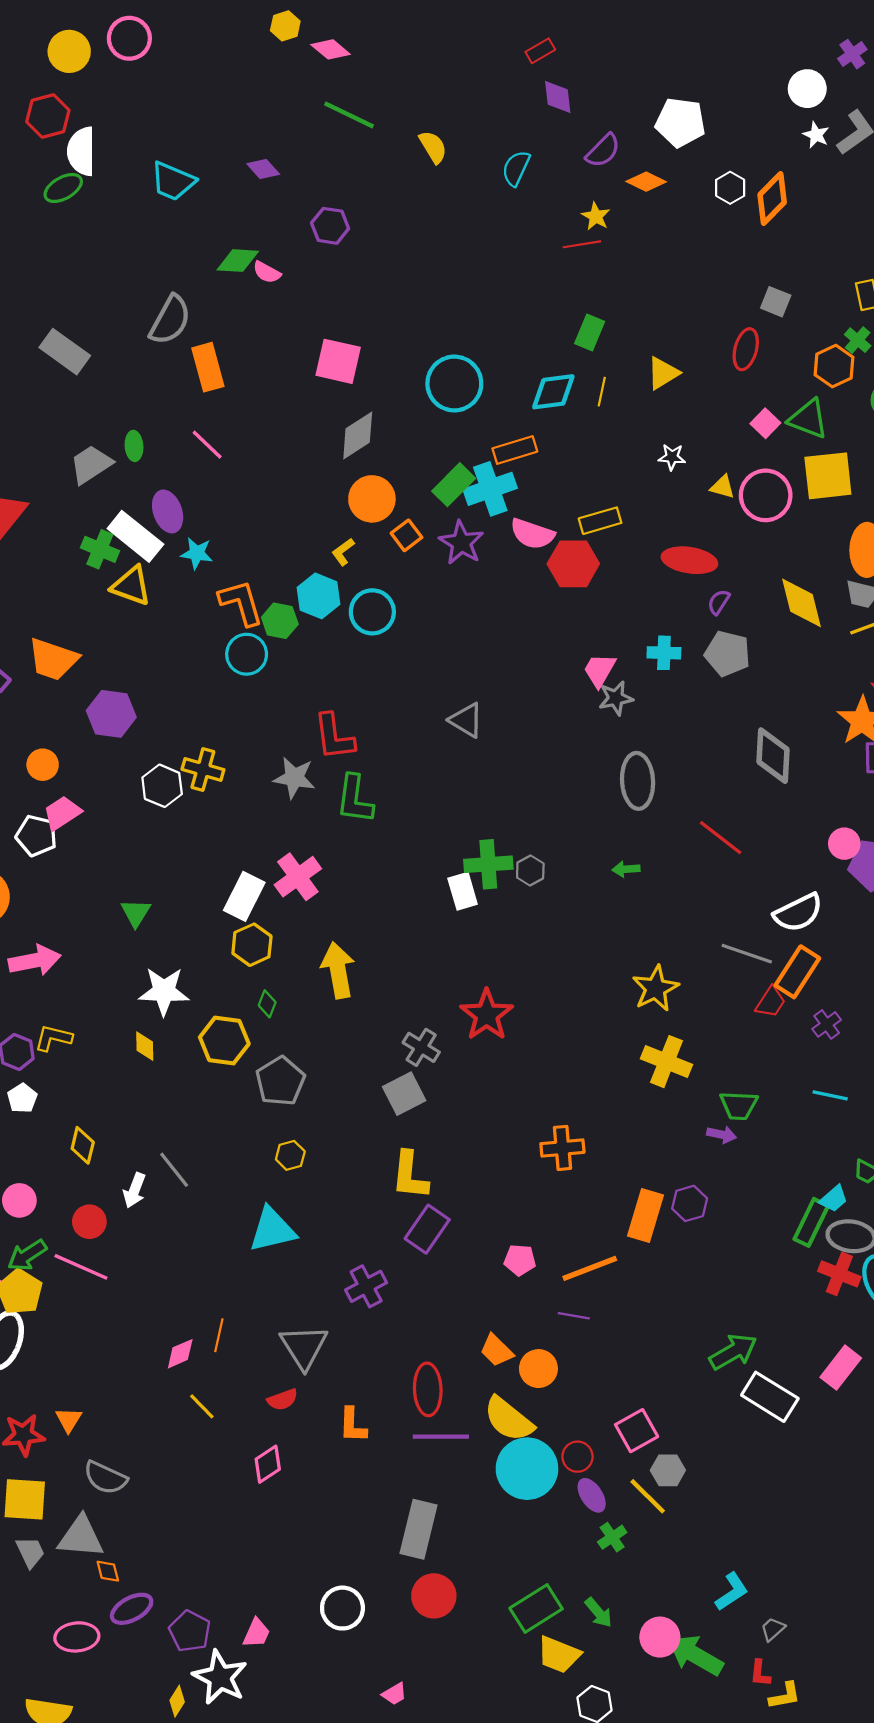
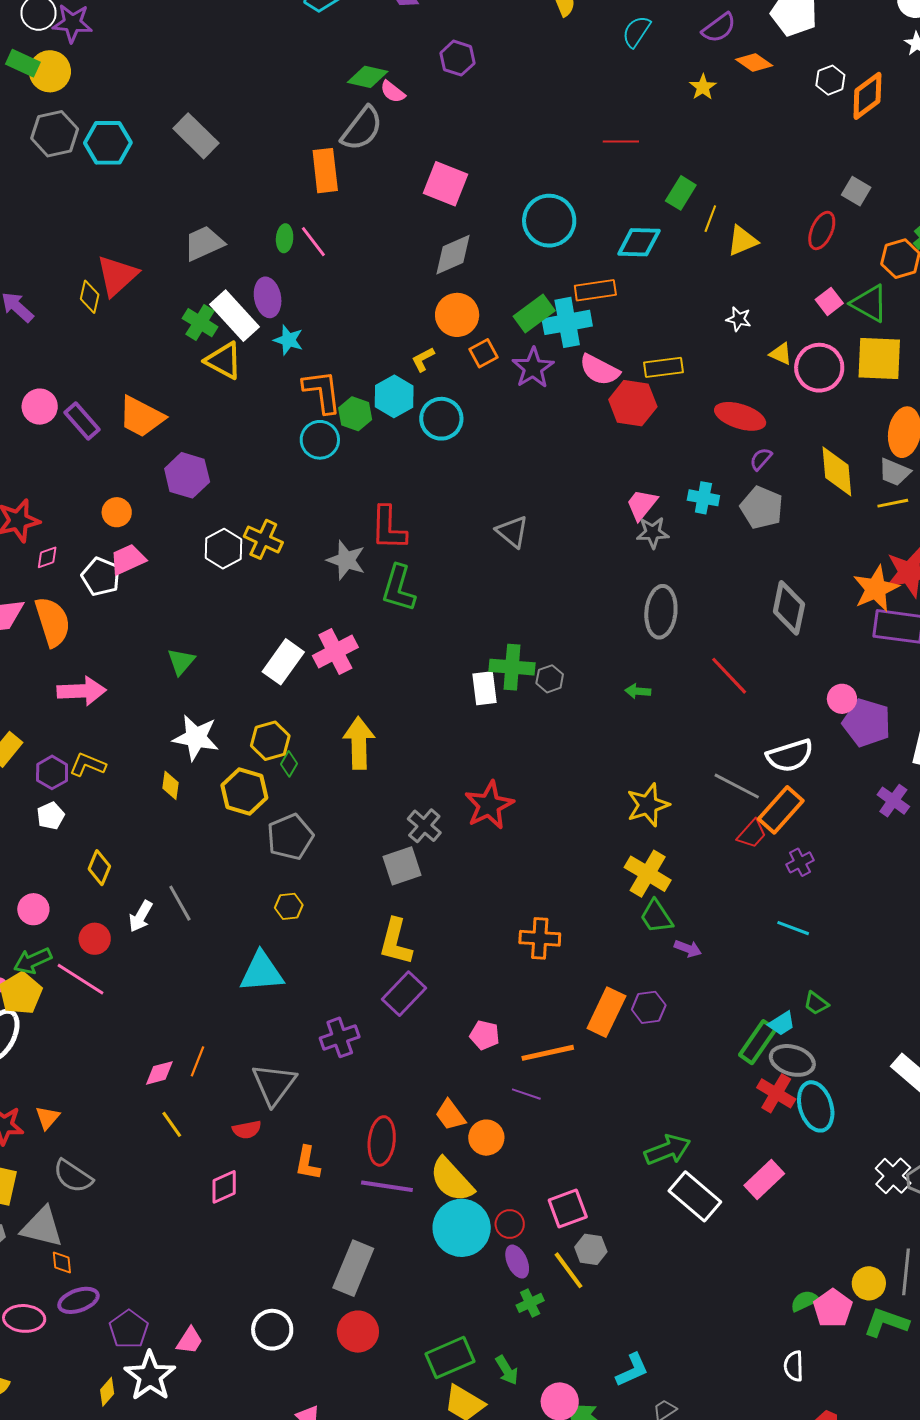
red line: (582, 244) -> (621, 141), moved
gray semicircle: (170, 320) -> (362, 129), moved
yellow line: (602, 392) -> (710, 219), moved
green ellipse: (134, 446) -> (285, 238), moved
yellow hexagon: (252, 945) -> (270, 741), moved
green trapezoid: (739, 1105) -> (656, 916), moved, turned 45

